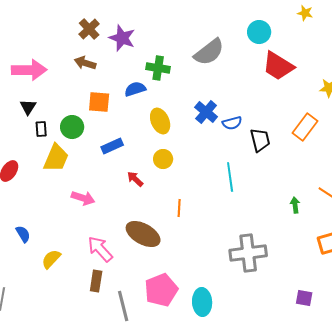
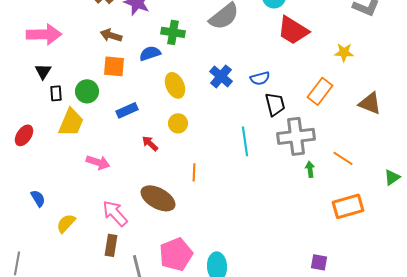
brown arrow: (85, 63) -> (111, 35), moved
blue semicircle: (232, 123) -> (260, 78), moved
gray cross: (248, 253) -> (296, 136), moved

